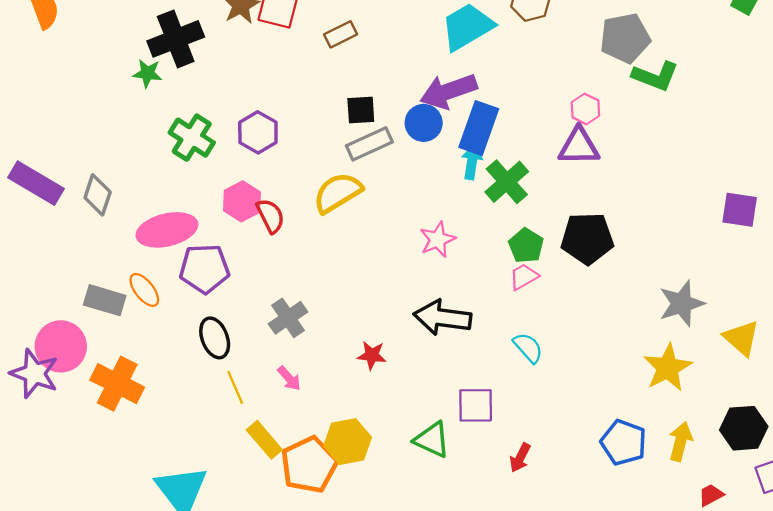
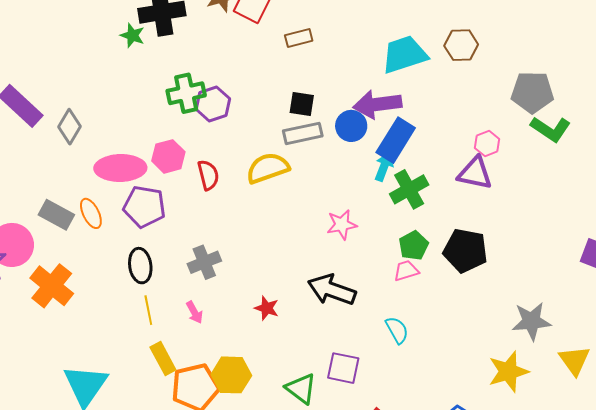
green cross: (192, 138) -> (186, 93), moved, turned 33
pink hexagon: (242, 201) -> (168, 156), moved

